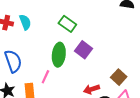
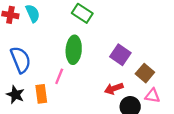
purple square: (83, 50) -> (120, 55), moved

